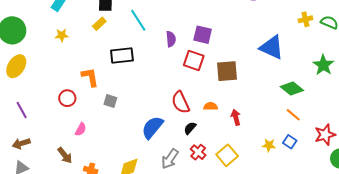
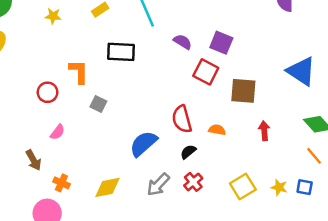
purple semicircle: (171, 39) -> (183, 42), turned -63
red arrow: (236, 117) -> (264, 131), moved
blue square: (290, 142) -> (305, 187), turned -32
yellow square: (227, 155) -> (243, 186), moved

